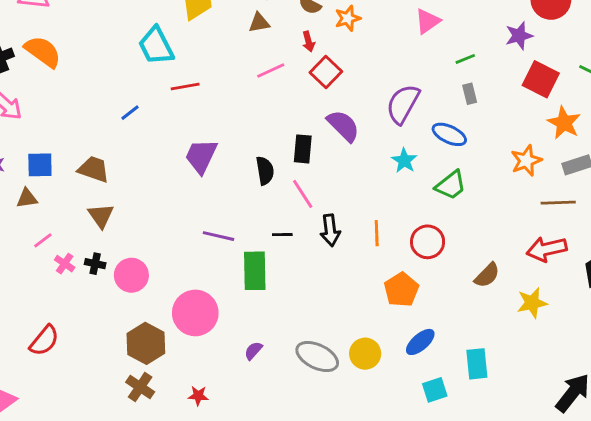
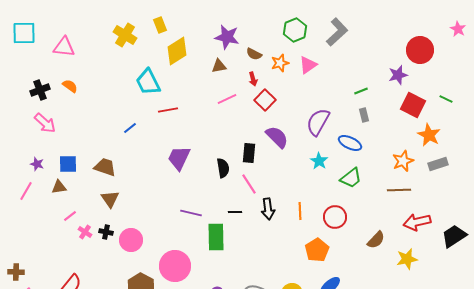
pink triangle: (428, 21) -> (308, 65), moved
orange semicircle: (43, 52) -> (70, 86), size x0.6
brown line: (558, 203) -> (399, 190), moved

